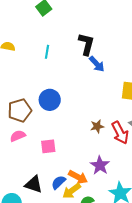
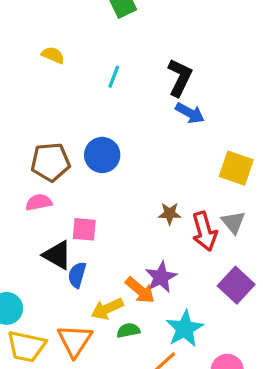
blue arrow: (97, 64) -> (190, 113), turned -30
orange arrow: (78, 177) -> (140, 290), moved
blue semicircle: (59, 182) -> (77, 275), moved, turned -42
black triangle: (34, 184) -> (57, 255), moved

